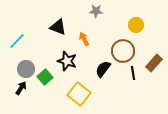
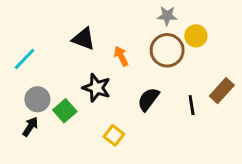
gray star: (96, 11) -> (167, 16), moved
brown circle: (123, 51) -> (167, 50), moved
yellow square: (79, 94) -> (114, 135), size x0.6

